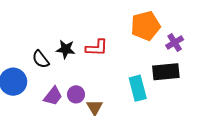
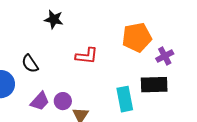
black star: (66, 49) -> (54, 19), moved

